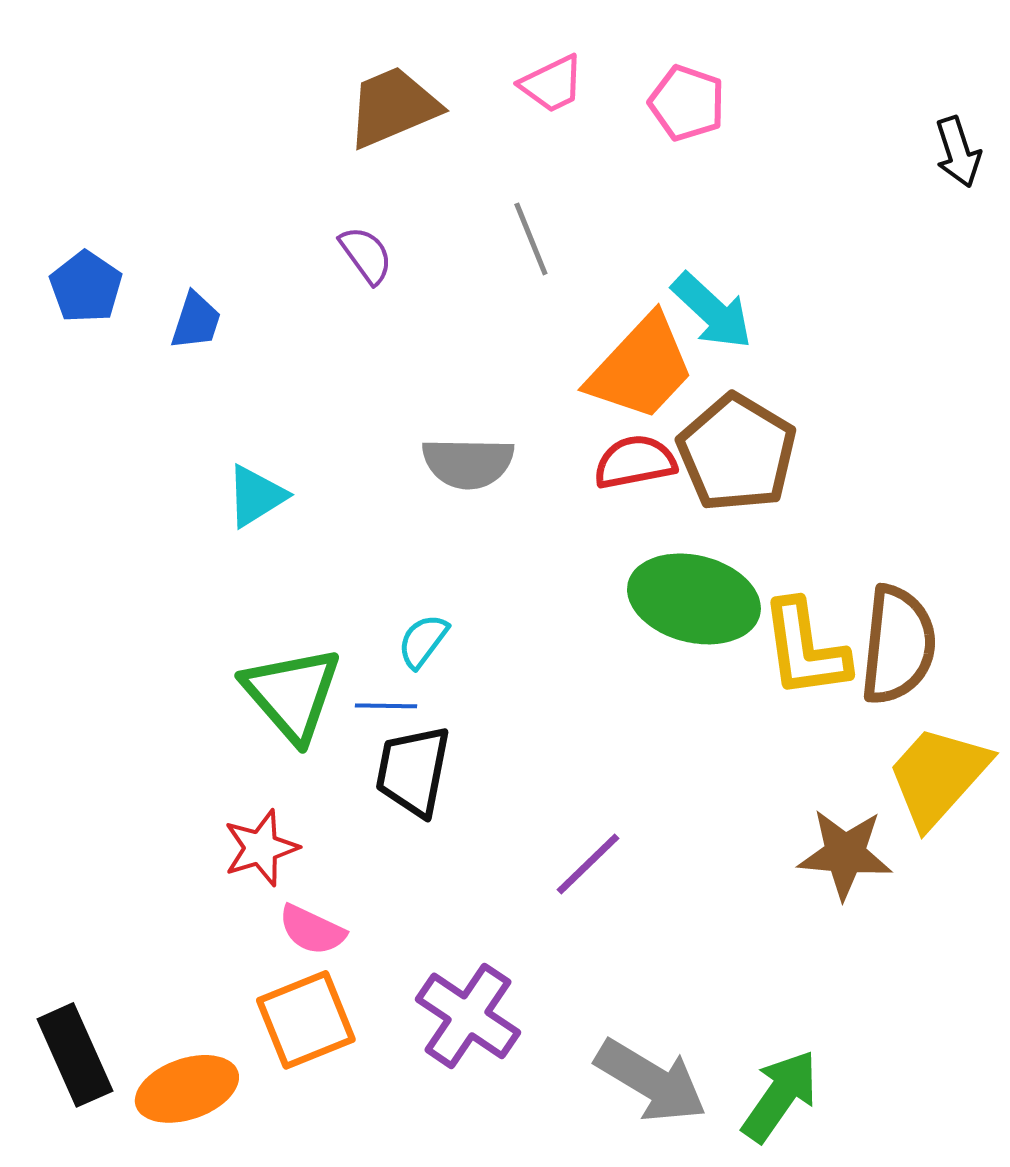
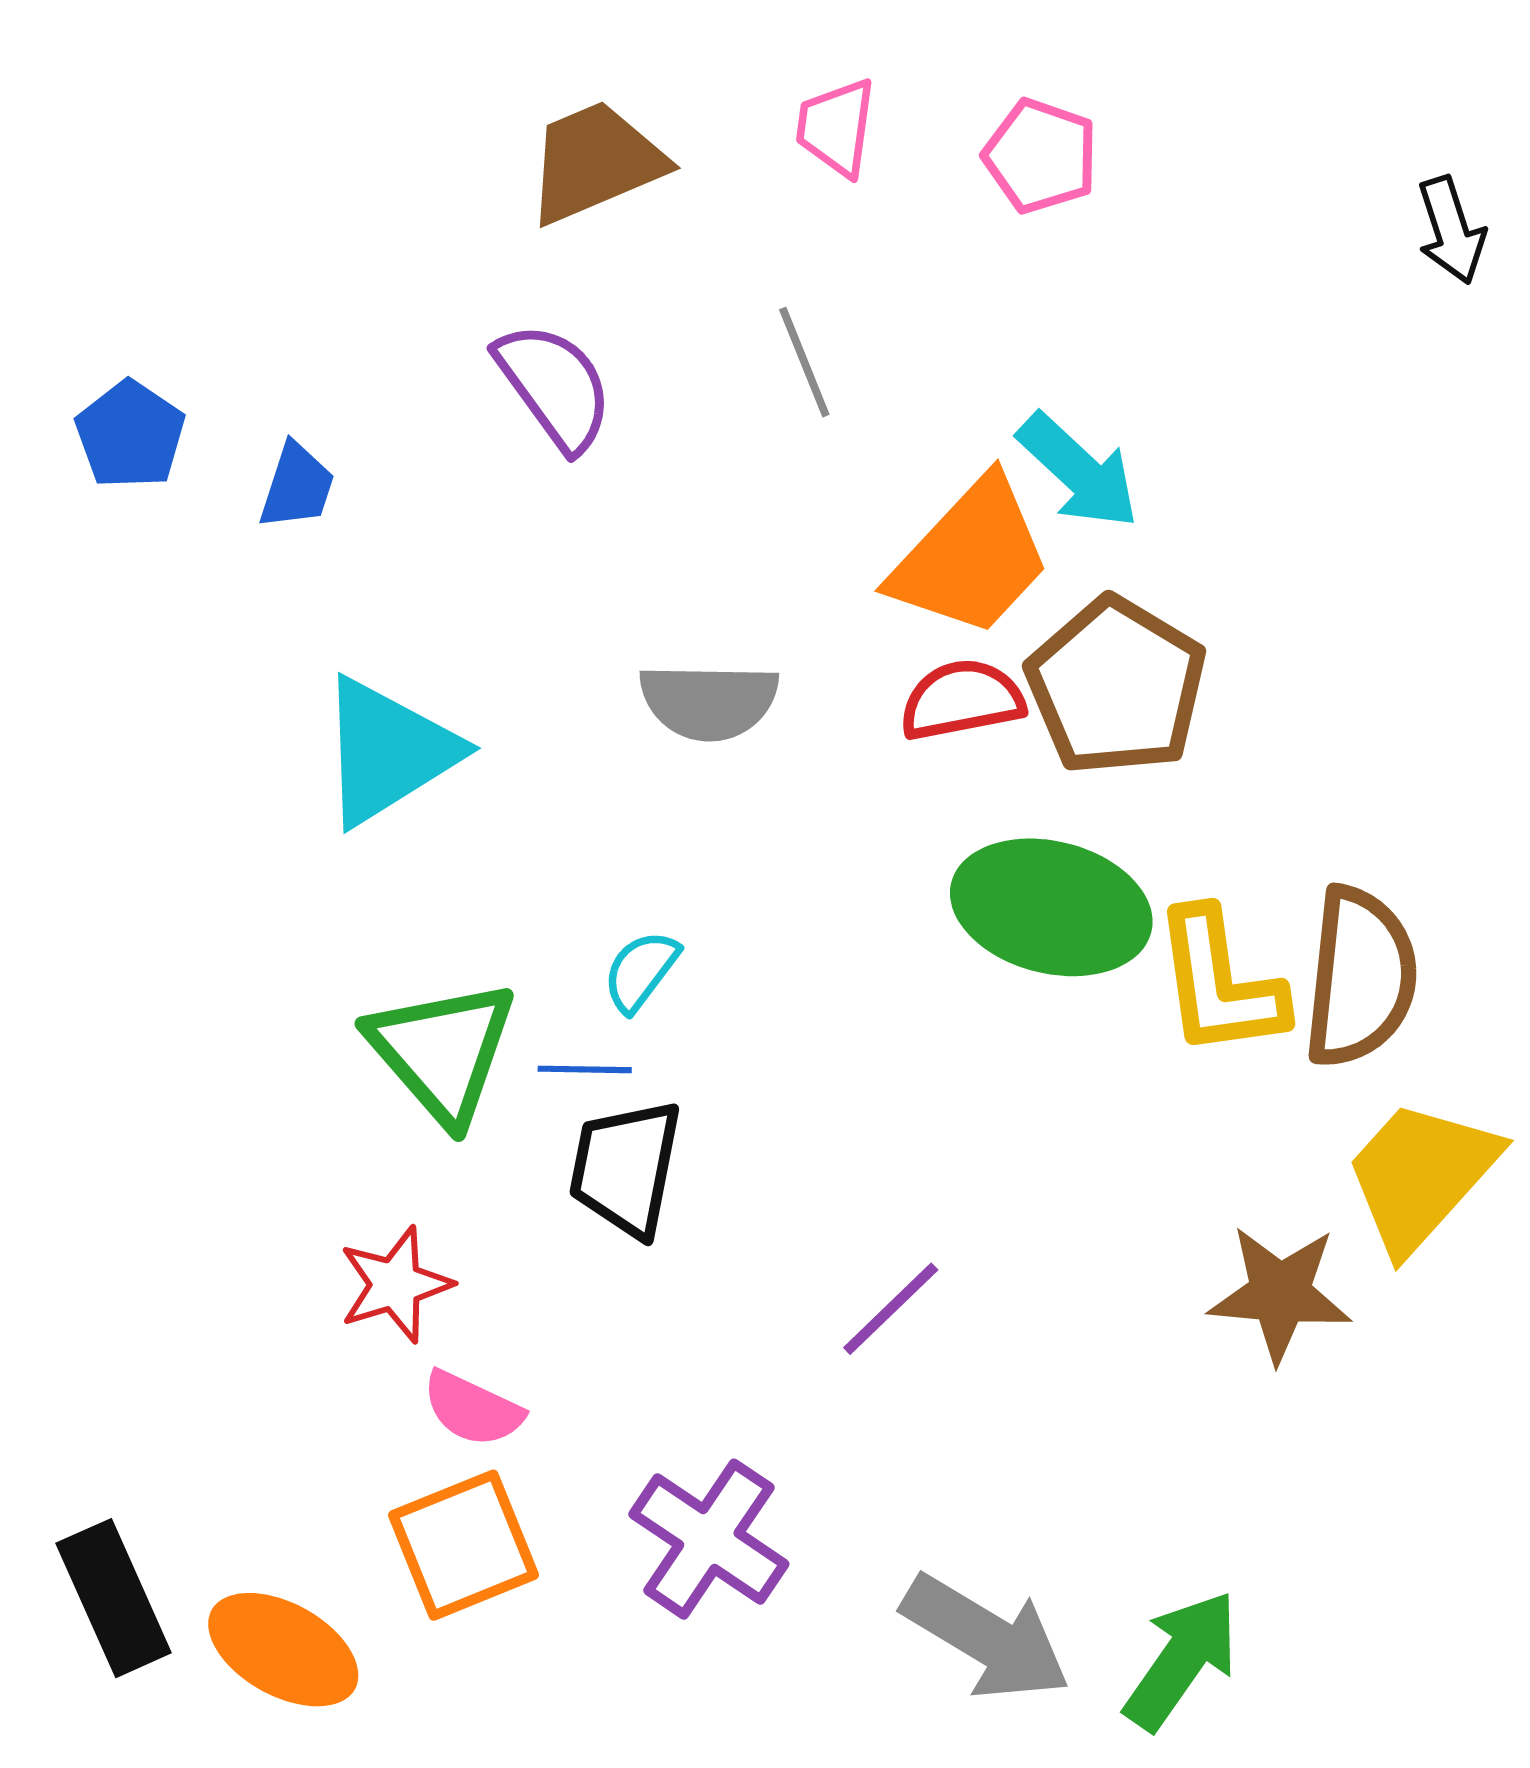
pink trapezoid: (552, 84) -> (836, 127), turned 124
purple semicircle: (366, 255) -> (554, 386), size x1.5
cyan triangle: (256, 496) -> (388, 751), size x1.6
orange ellipse: (187, 1089) -> (283, 1650), turned 48

